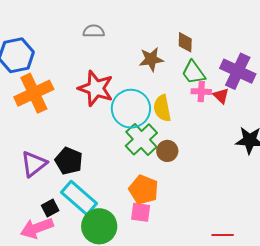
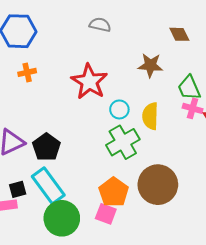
brown diamond: (185, 42) -> (179, 34), moved, turned -40
orange cross: (34, 93) -> (27, 72), size x0.5
cyan circle: (131, 109) -> (119, 109), size x0.5
brown circle: (167, 151) -> (158, 185), moved, size x1.8

